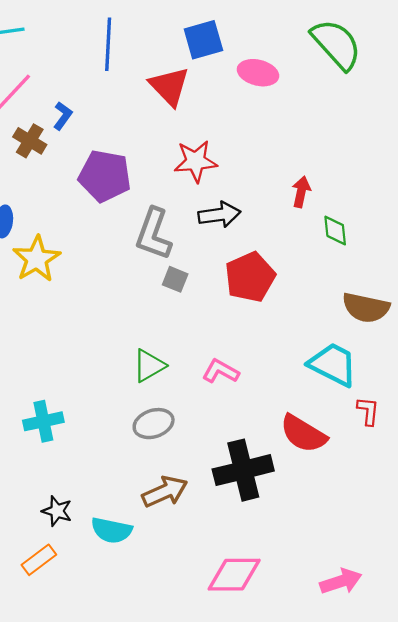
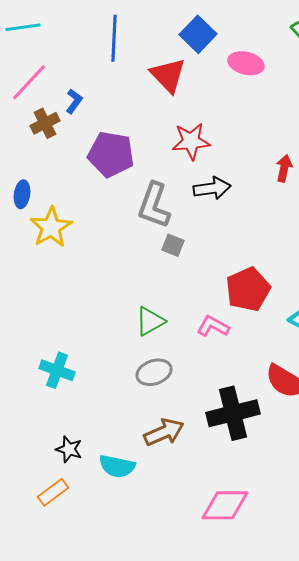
blue square: (203, 40) -> (198, 34), turned -30
brown cross: (30, 141) -> (45, 123), turned 32
red pentagon: (250, 277) -> (248, 289), moved
cyan cross: (43, 421) -> (57, 370), turned 32

